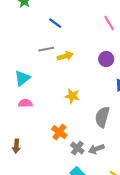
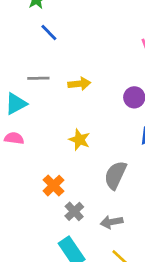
blue line: (55, 23) -> (49, 32), moved
gray line: (46, 49) -> (38, 78), moved
gray arrow: (96, 149) -> (112, 222), moved

